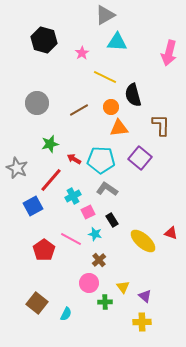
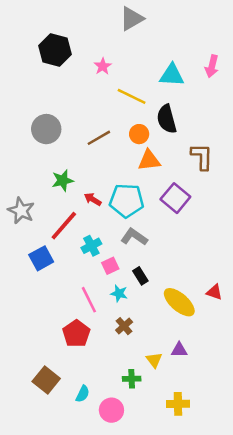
cyan triangle: (117, 42) -> (172, 75), moved
pink arrow: (169, 53) -> (212, 66), size x0.7
pink line: (71, 239) -> (89, 300), turned 35
red pentagon: (44, 250) -> (76, 334), moved
pink circle: (89, 283) -> (111, 410), moved
purple triangle: (145, 296) -> (179, 350), moved, turned -40

